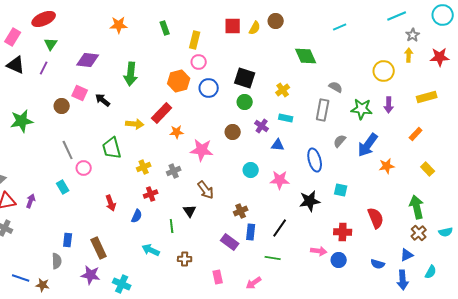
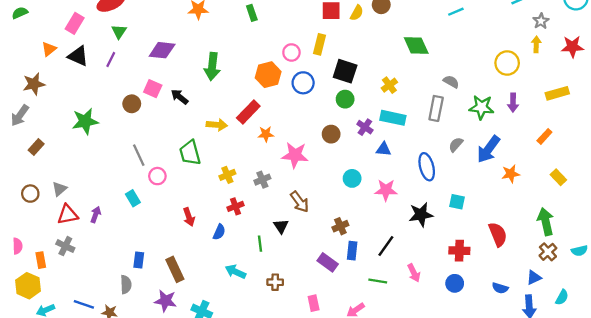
yellow rectangle: (195, 40) -> (319, 44), moved
cyan rectangle: (286, 118) -> (393, 118), size x1.5
pink arrow: (319, 251) -> (414, 273), moved, turned 56

